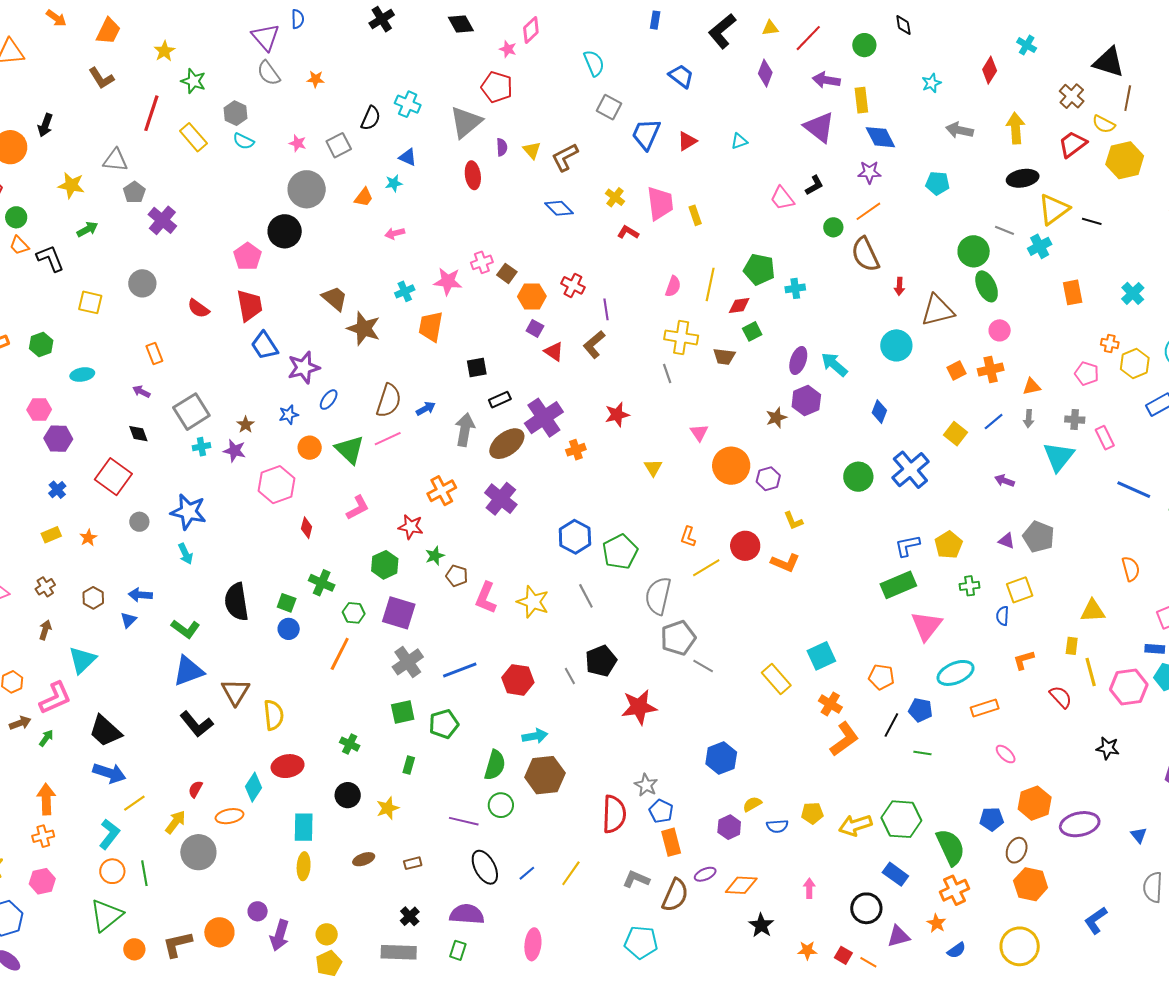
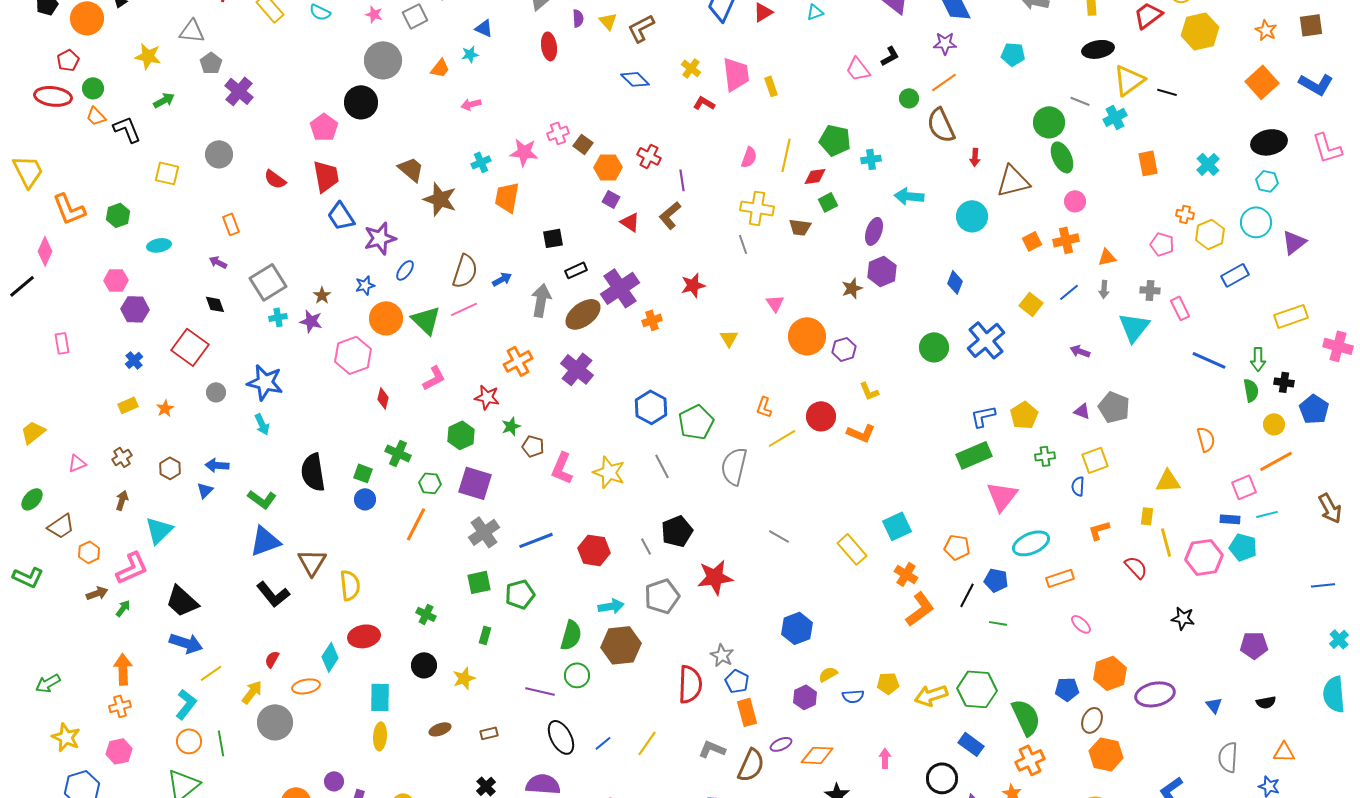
cyan arrow: (834, 365) -> (909, 196), moved, turned -36
orange circle: (310, 448) -> (386, 318), size x1.4
gray pentagon: (678, 638) -> (662, 596), moved

